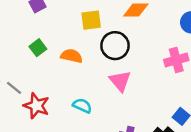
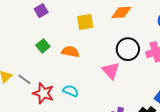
black circle: (115, 46) -> (128, 49), moved
cyan semicircle: (82, 106) -> (71, 91), moved

